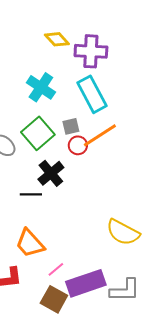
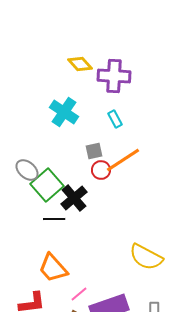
cyan rectangle: (92, 94) -> (115, 119), size x0.5
green square: (38, 133) -> (47, 185), moved

